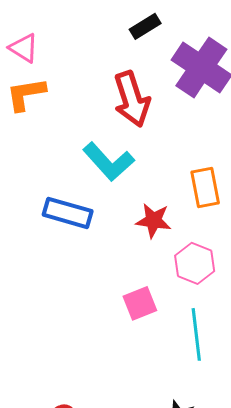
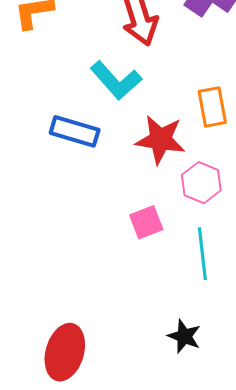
red star: (153, 221) -> (160, 140), size x1.4

